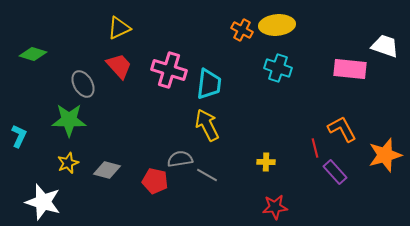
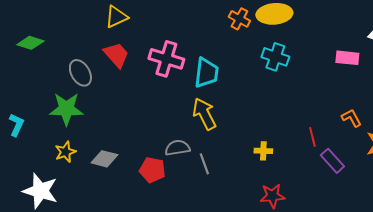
pink rectangle: (350, 69) -> (347, 58), size x0.7
orange L-shape: (342, 129) -> (351, 118), moved, size x0.7
gray line: (207, 175) -> (204, 164), turned 40

